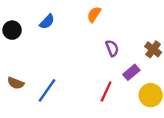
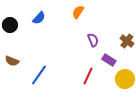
purple rectangle: (131, 72) -> (109, 60), turned 72
brown semicircle: (16, 83) -> (12, 61), moved

